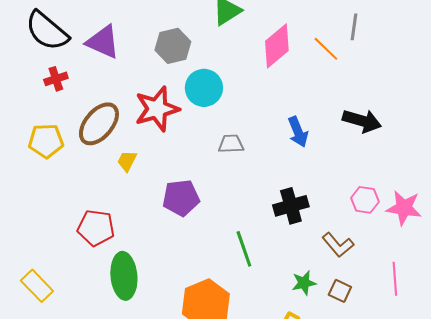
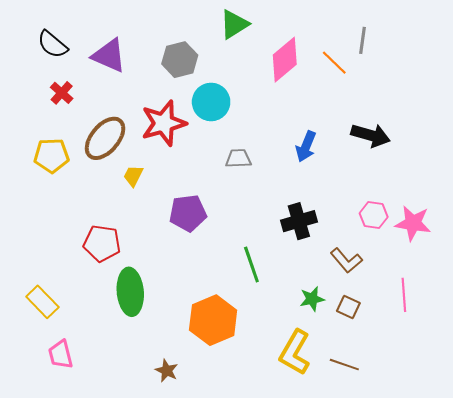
black semicircle: (47, 31) -> (53, 44), size x0.7
red cross: (56, 79) -> (62, 93), turned -30
blue arrow: (298, 132) -> (306, 146), turned 44

